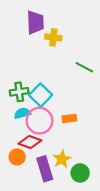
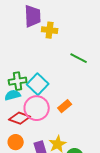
cyan semicircle: (22, 113) -> (13, 95), moved
orange rectangle: (69, 119) -> (65, 106), turned -32
red diamond: (30, 142) -> (20, 118), moved

